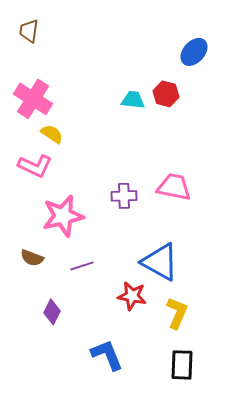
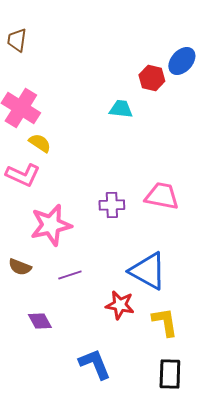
red hexagon: (166, 94) -> (152, 78), moved
purple diamond: (52, 312) -> (40, 321), turned -55
yellow L-shape: (177, 313) -> (165, 322), turned -32

